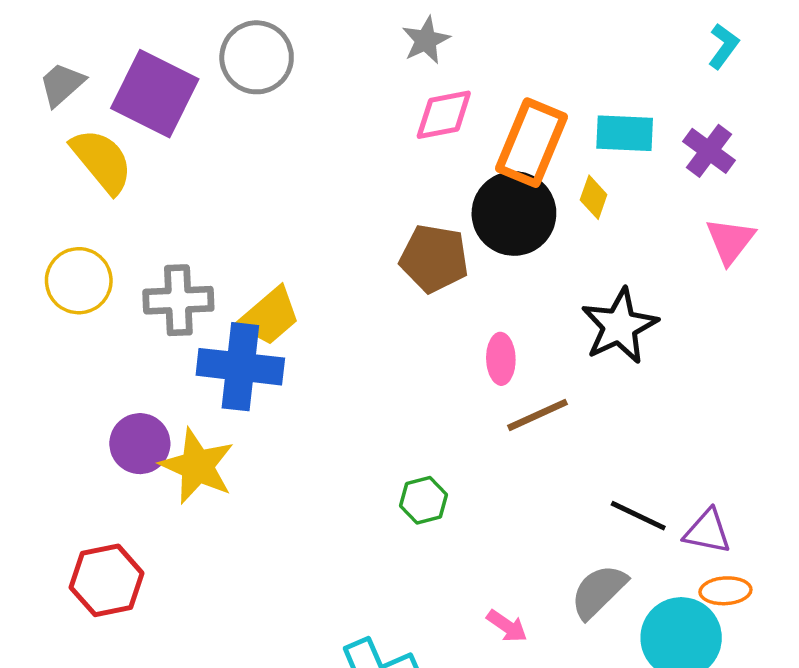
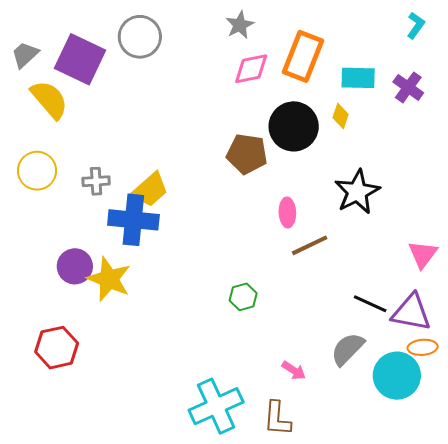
orange rectangle: (531, 143) -> (303, 56), moved
pink triangle: (730, 241) -> (423, 254), moved
gray cross: (178, 300) -> (96, 181), size x0.7
purple triangle: (707, 531) -> (411, 312), size x1.4

